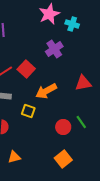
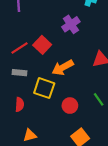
yellow square: (28, 111) -> (44, 88), size x1.5
red circle: (63, 127) -> (70, 106), moved

